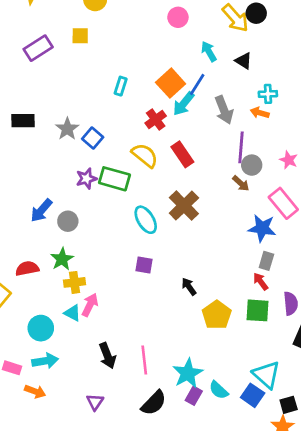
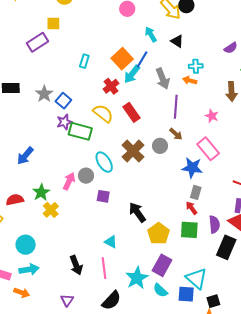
purple rectangle: (38, 48) -> (38, 42), moved
gray circle: (252, 165) -> (160, 146), moved
purple star: (86, 179) -> (64, 122), moved
gray circle: (68, 221) -> (86, 176), moved
yellow cross: (75, 282) -> (51, 210), turned -35
black arrow: (189, 287) -> (137, 212), size x1.5
pink arrow: (90, 305) -> (69, 181), moved
cyan triangle: (73, 313) -> (111, 242), moved
blue square: (253, 395) -> (186, 294), turned -30
purple rectangle: (194, 396) -> (162, 265), moved, size x1.5

